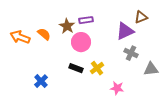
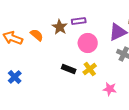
pink circle: (81, 42) -> (88, 43), moved
blue cross: (41, 81) -> (15, 77), moved

